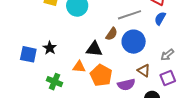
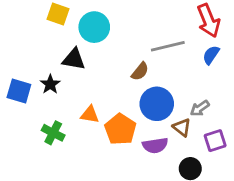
blue circle: (134, 42) -> (157, 104), moved
black triangle: (94, 49) -> (74, 59), moved
gray arrow: (167, 55) -> (200, 108), moved

